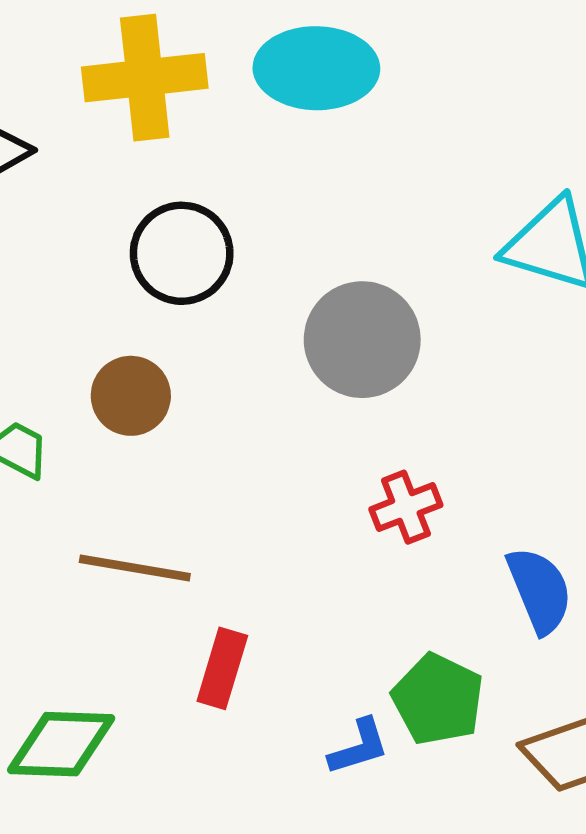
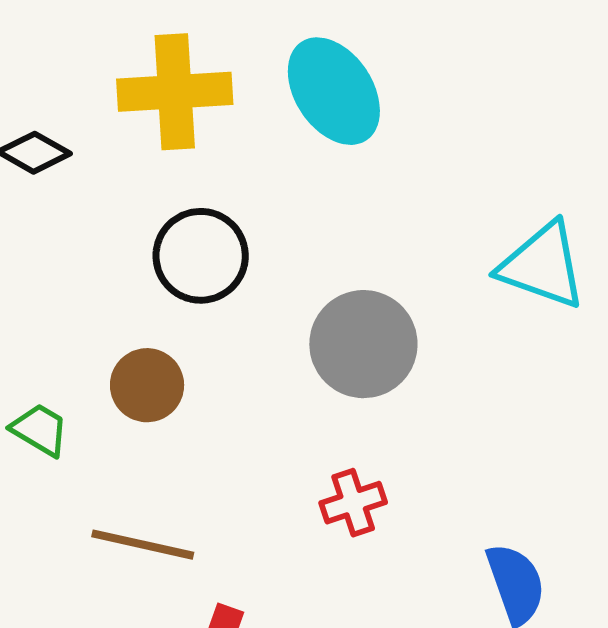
cyan ellipse: (316, 68) -> (334, 91), turned 53
red cross: (406, 507) -> (353, 503), moved

